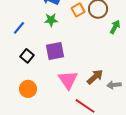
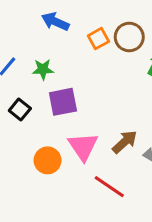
green star: (51, 20) -> (43, 69), moved
orange circle: (28, 89) -> (48, 160), moved

